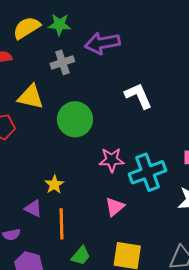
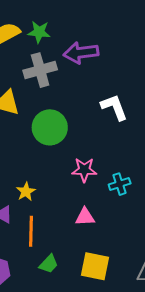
gray cross: (62, 62) -> (40, 70), size x1.4
cyan cross: (148, 172) -> (120, 184), size x0.6
pink triangle: (115, 207) -> (85, 217), turned 35

